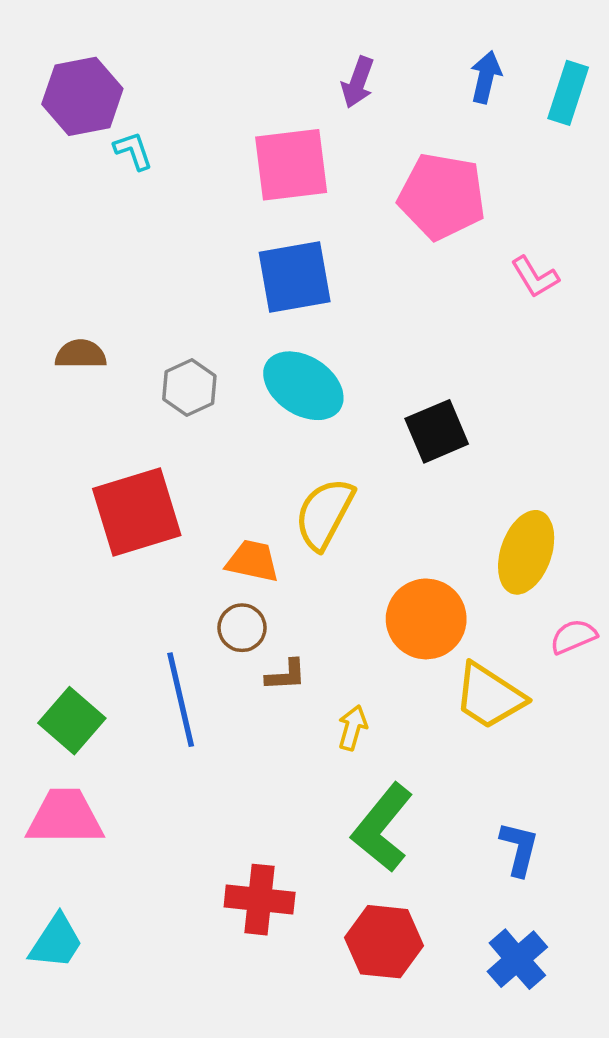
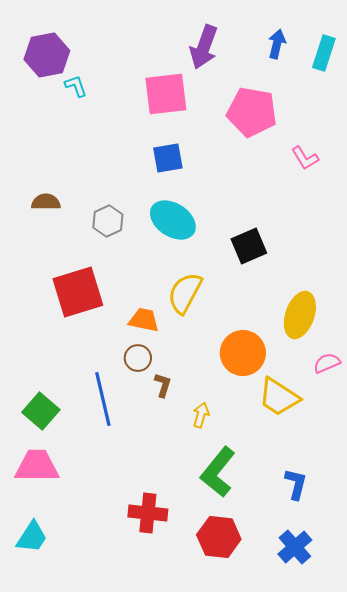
purple arrow: (358, 82) -> (204, 47), size x1.5
blue square: (295, 277) -> (168, 158), size x0.7
brown L-shape: (286, 675) -> (163, 385), turned -70

